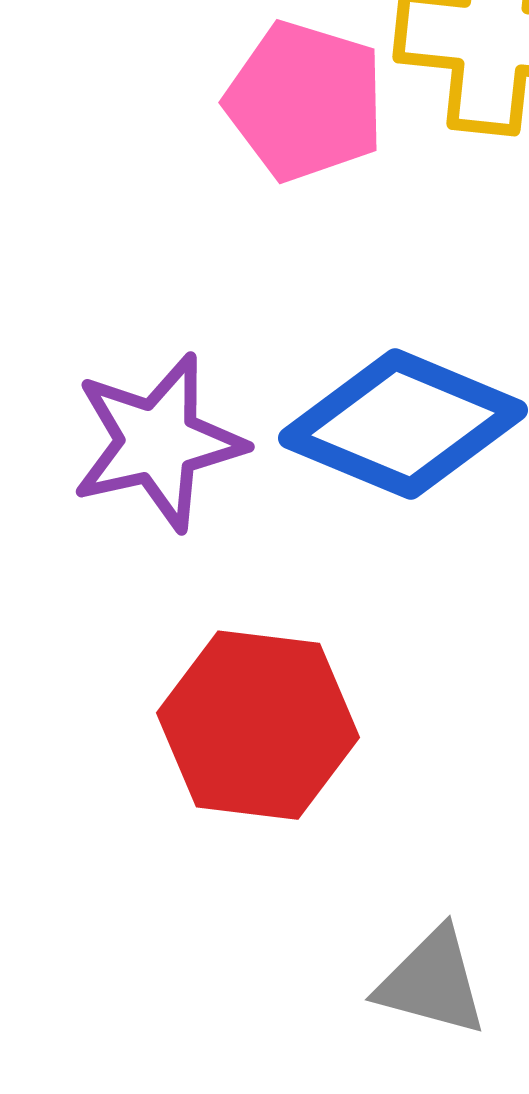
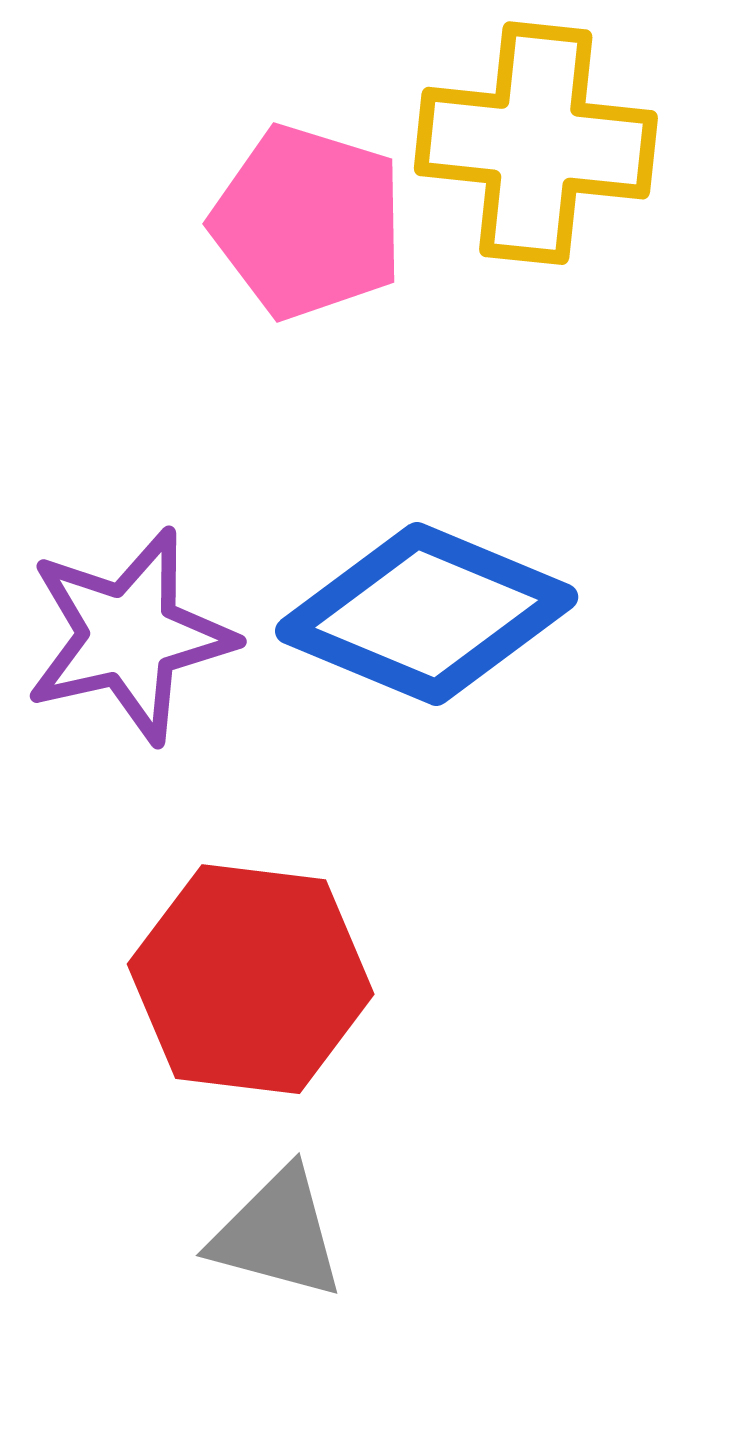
gray triangle: (432, 982) -> (277, 1234), moved

